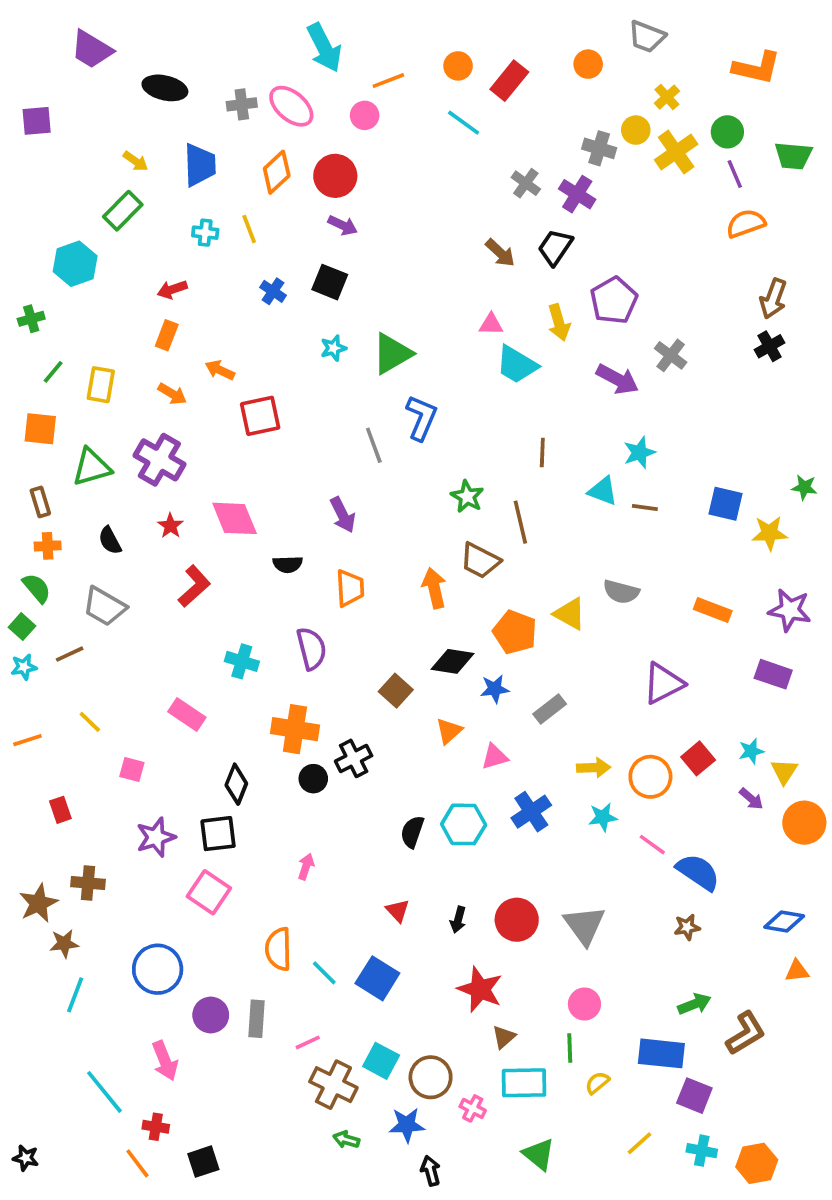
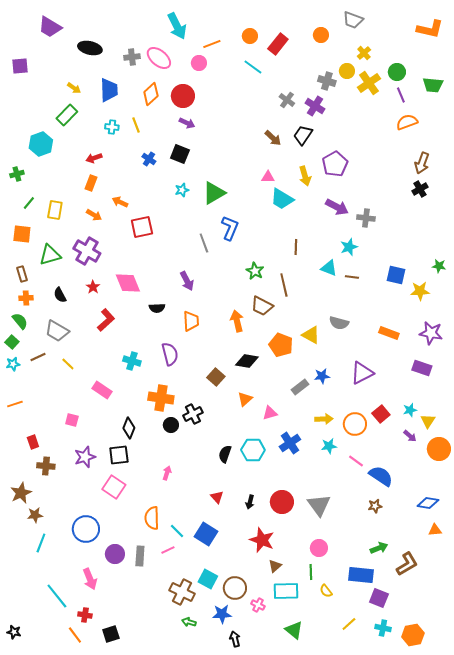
orange L-shape: (757, 68) -> (430, 29), moved
gray cross: (671, 355) -> (366, 218), moved, turned -30
blue star: (495, 689) -> (322, 376), moved
yellow line: (90, 722) -> (68, 364), moved
brown cross: (88, 883) -> (46, 466), moved
pink line: (308, 1042) -> (168, 550), moved
yellow semicircle: (597, 1083) -> (326, 591), turned -88

